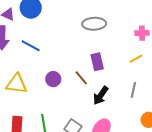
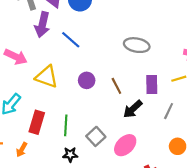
gray ellipse: (94, 24) -> (137, 45), moved
purple rectangle: (97, 62) -> (152, 85), moved

